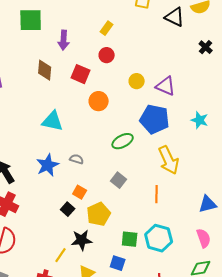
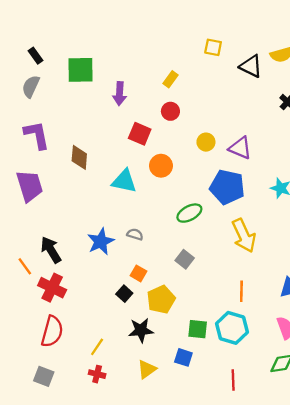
brown diamond: (45, 70) -> (79, 157), moved
cyan triangle: (53, 121) -> (124, 181), moved
orange line: (157, 194) -> (241, 291), moved
yellow line: (61, 255) -> (97, 347), moved

